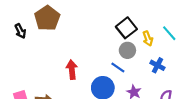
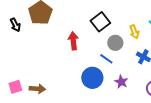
black square: (126, 28) -> (100, 22), moved
red arrow: (72, 70) -> (73, 41), moved

